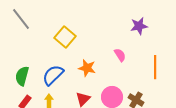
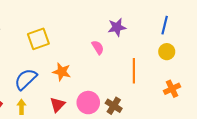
yellow square: (65, 37) -> (38, 39), turned 30
pink semicircle: (120, 55) -> (98, 47), moved

